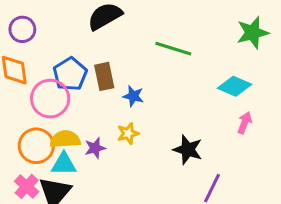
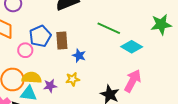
cyan diamond: (234, 86) -> (132, 47), moved
pink circle: (50, 99) -> (25, 50), size x0.6
pink arrow: (245, 123) -> (133, 81), moved, size x1.6

